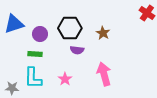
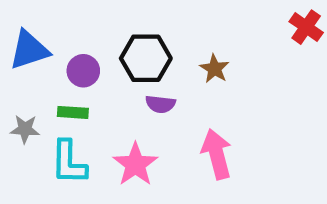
pink star: (65, 79) -> (135, 164), size x1.5
gray star: (12, 88) -> (25, 129), moved

